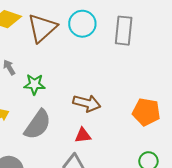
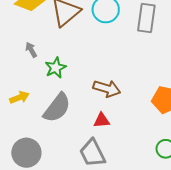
green star: (34, 84) -> (56, 68), turned -30

